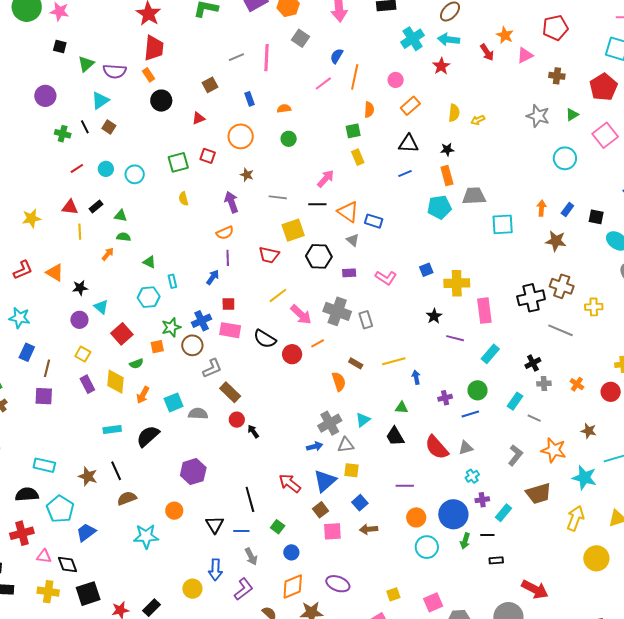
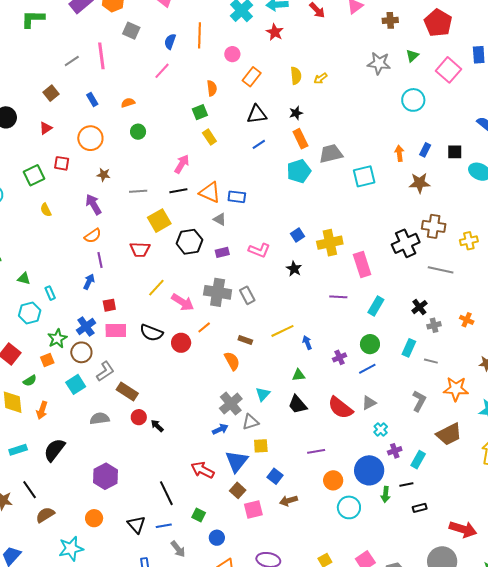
orange line: (355, 77) -> (200, 35), moved
black star: (434, 316) -> (294, 269), moved
cyan square: (174, 402) -> (76, 384), moved

